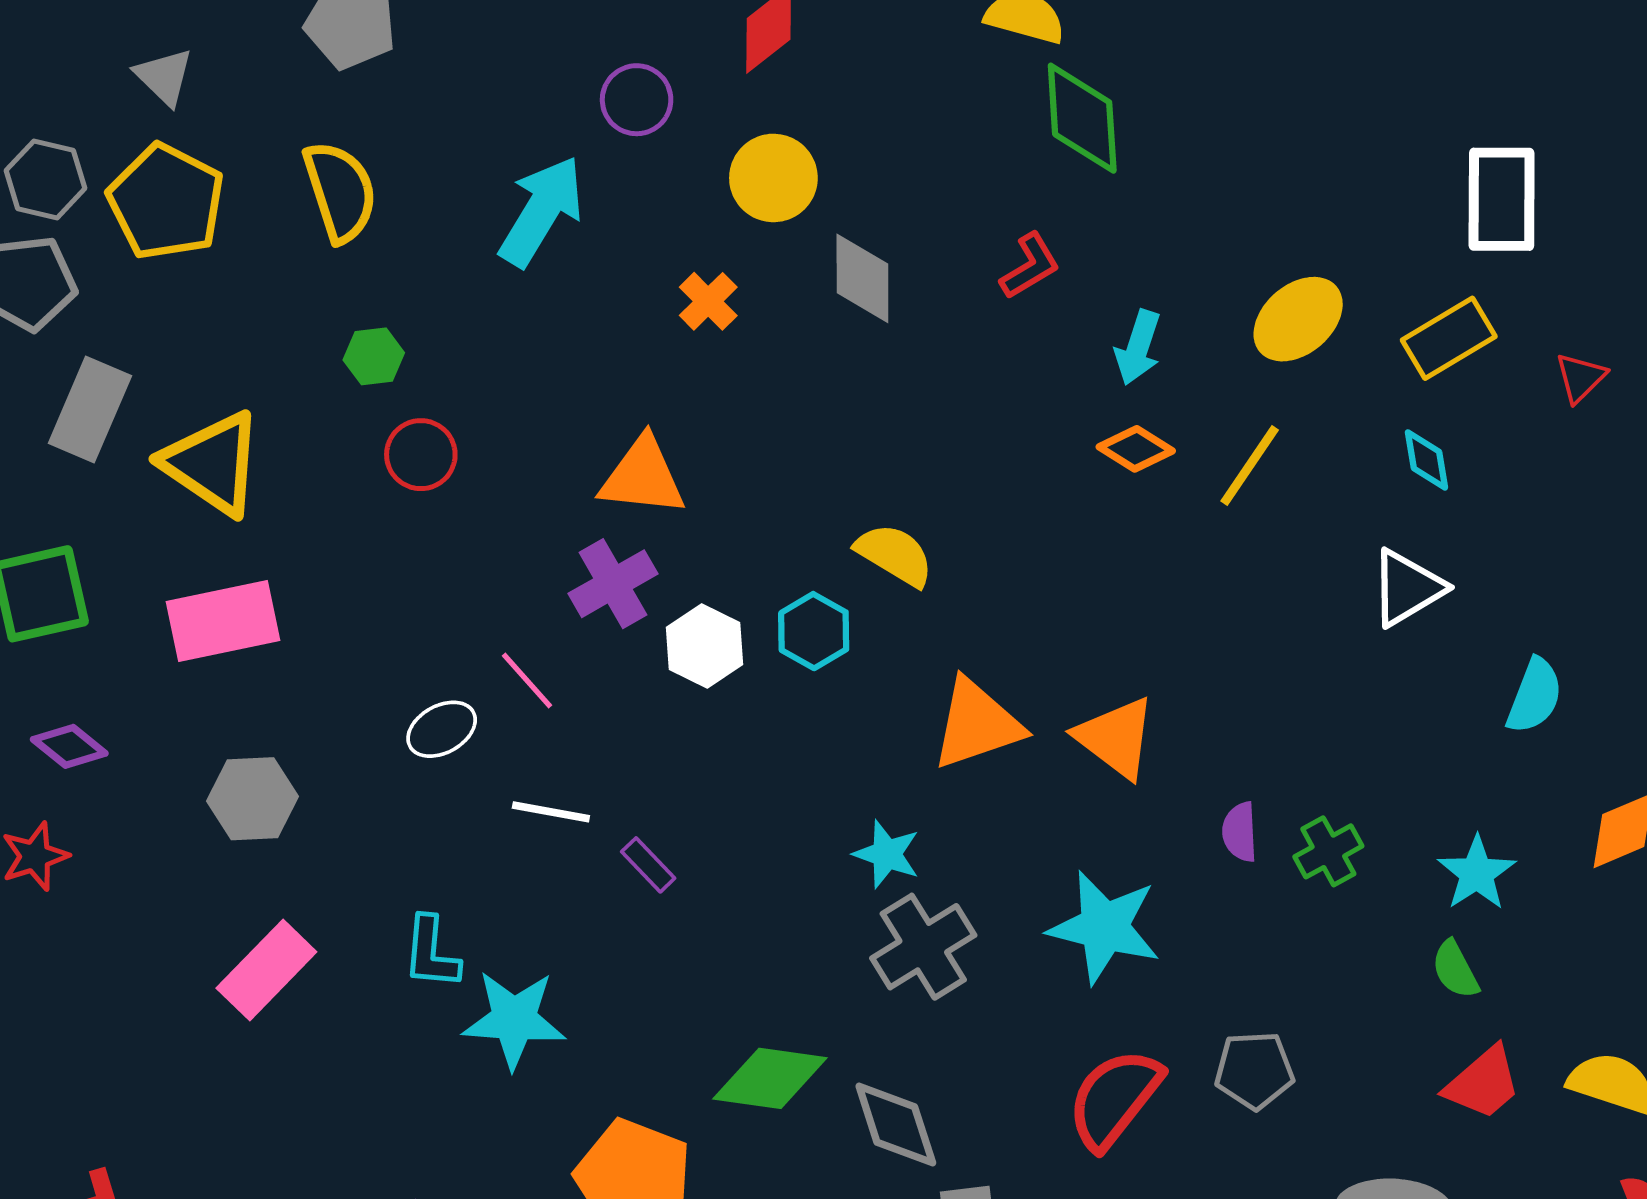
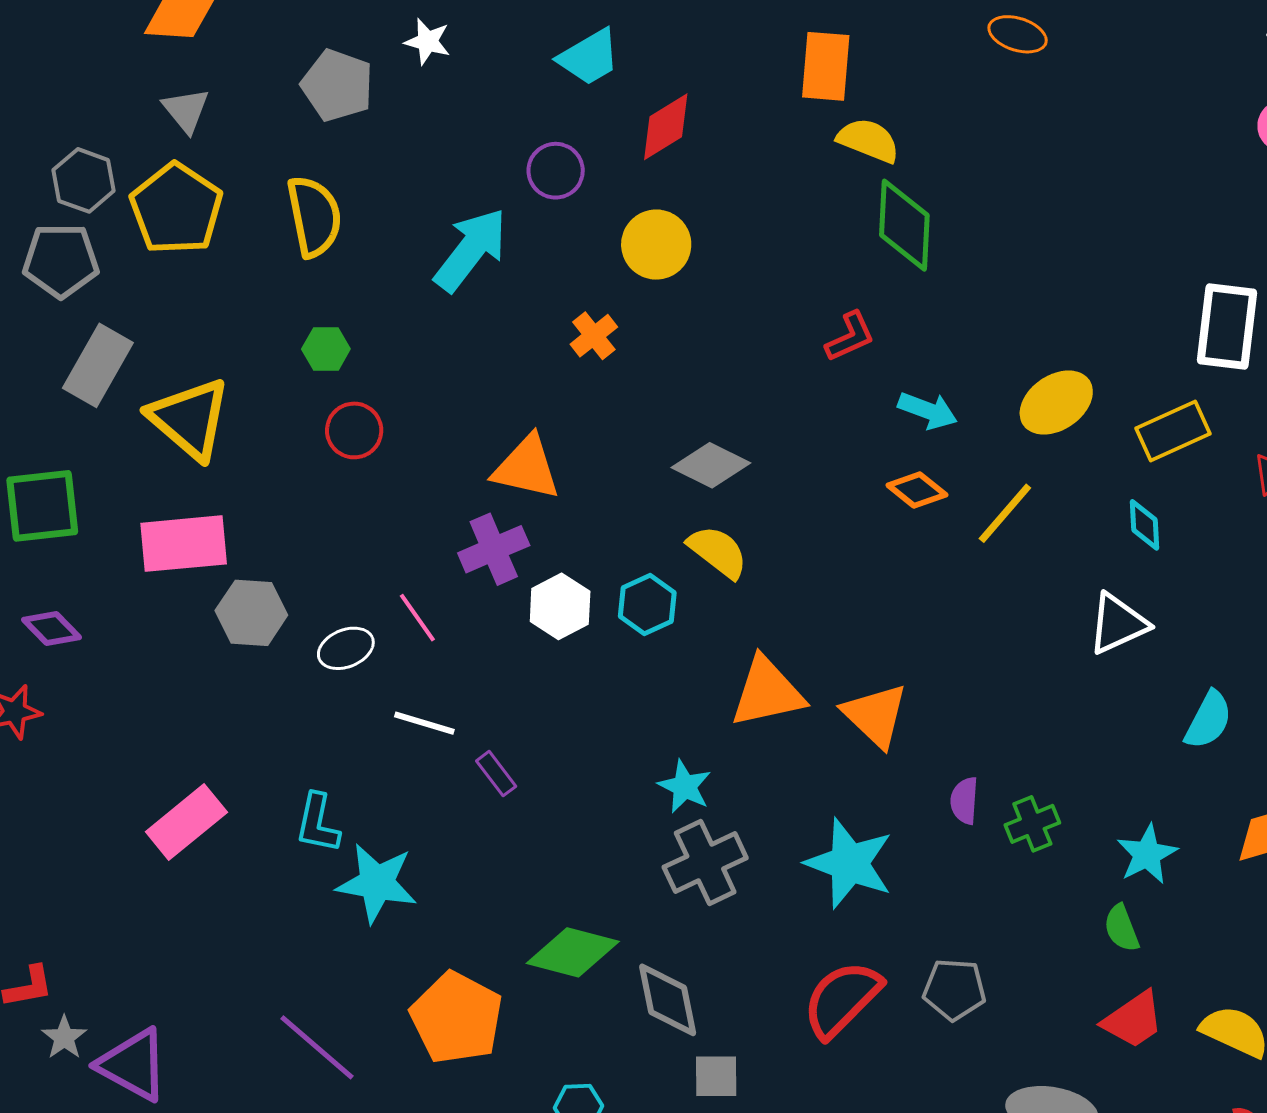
gray diamond: (862, 278) -> (711, 465), moved, turned -70
cyan arrow: (1138, 347) -> (928, 410), turned -94
gray hexagon: (253, 799) -> (251, 613), moved

